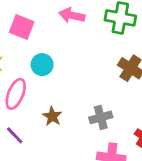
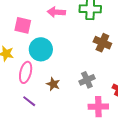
cyan circle: (42, 65) -> (41, 49), size x1.5

